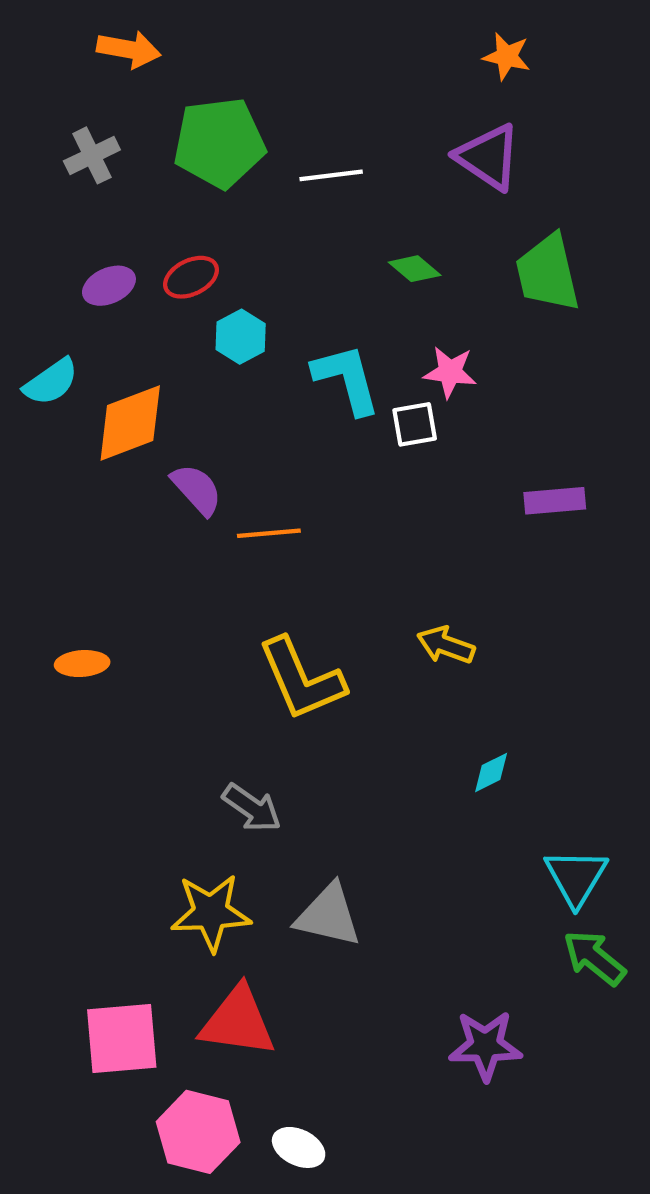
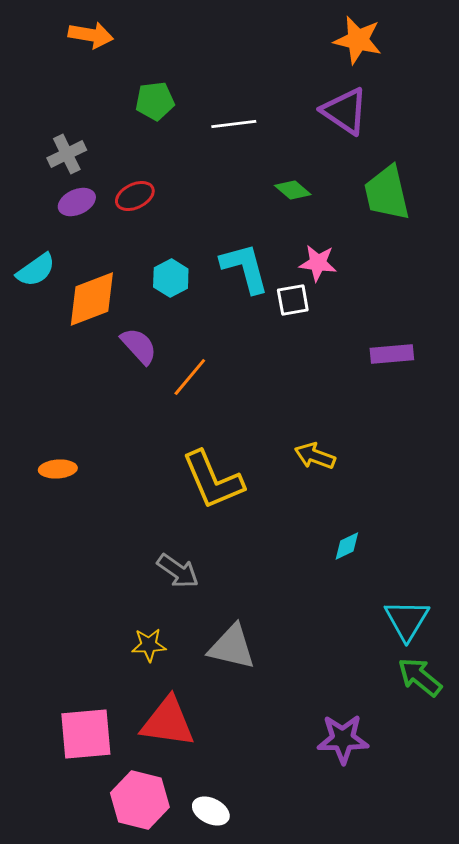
orange star: (507, 56) -> (358, 40), size x1.4
green pentagon: (219, 143) -> (155, 101), size x0.6
gray cross: (92, 155) -> (67, 154), moved
cyan hexagon: (241, 337) -> (171, 278), moved
orange line: (269, 533) -> (190, 377), turned -45
yellow star: (211, 913) -> (149, 645), size x0.6

